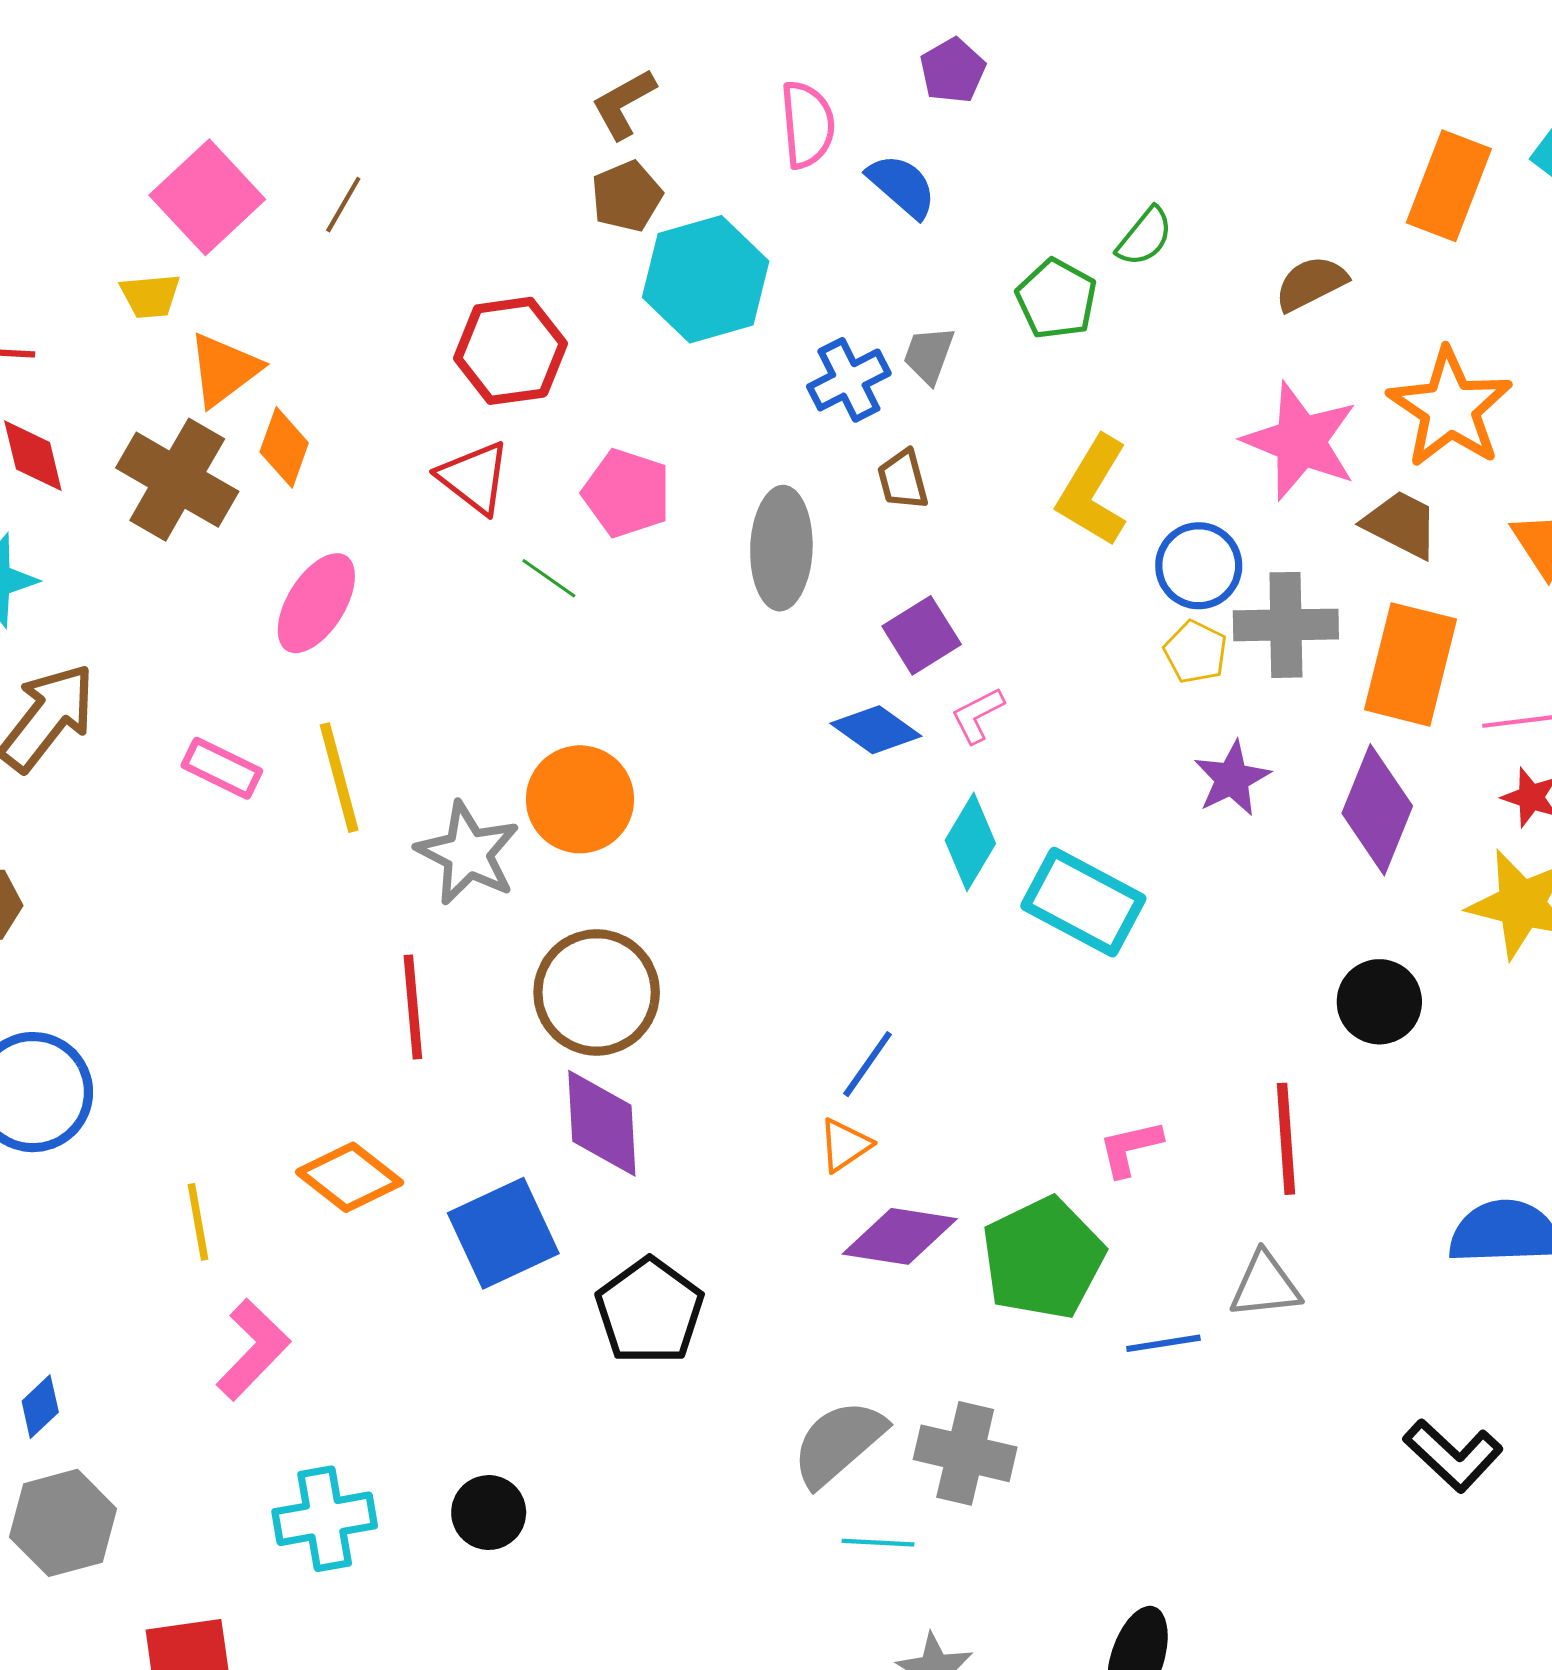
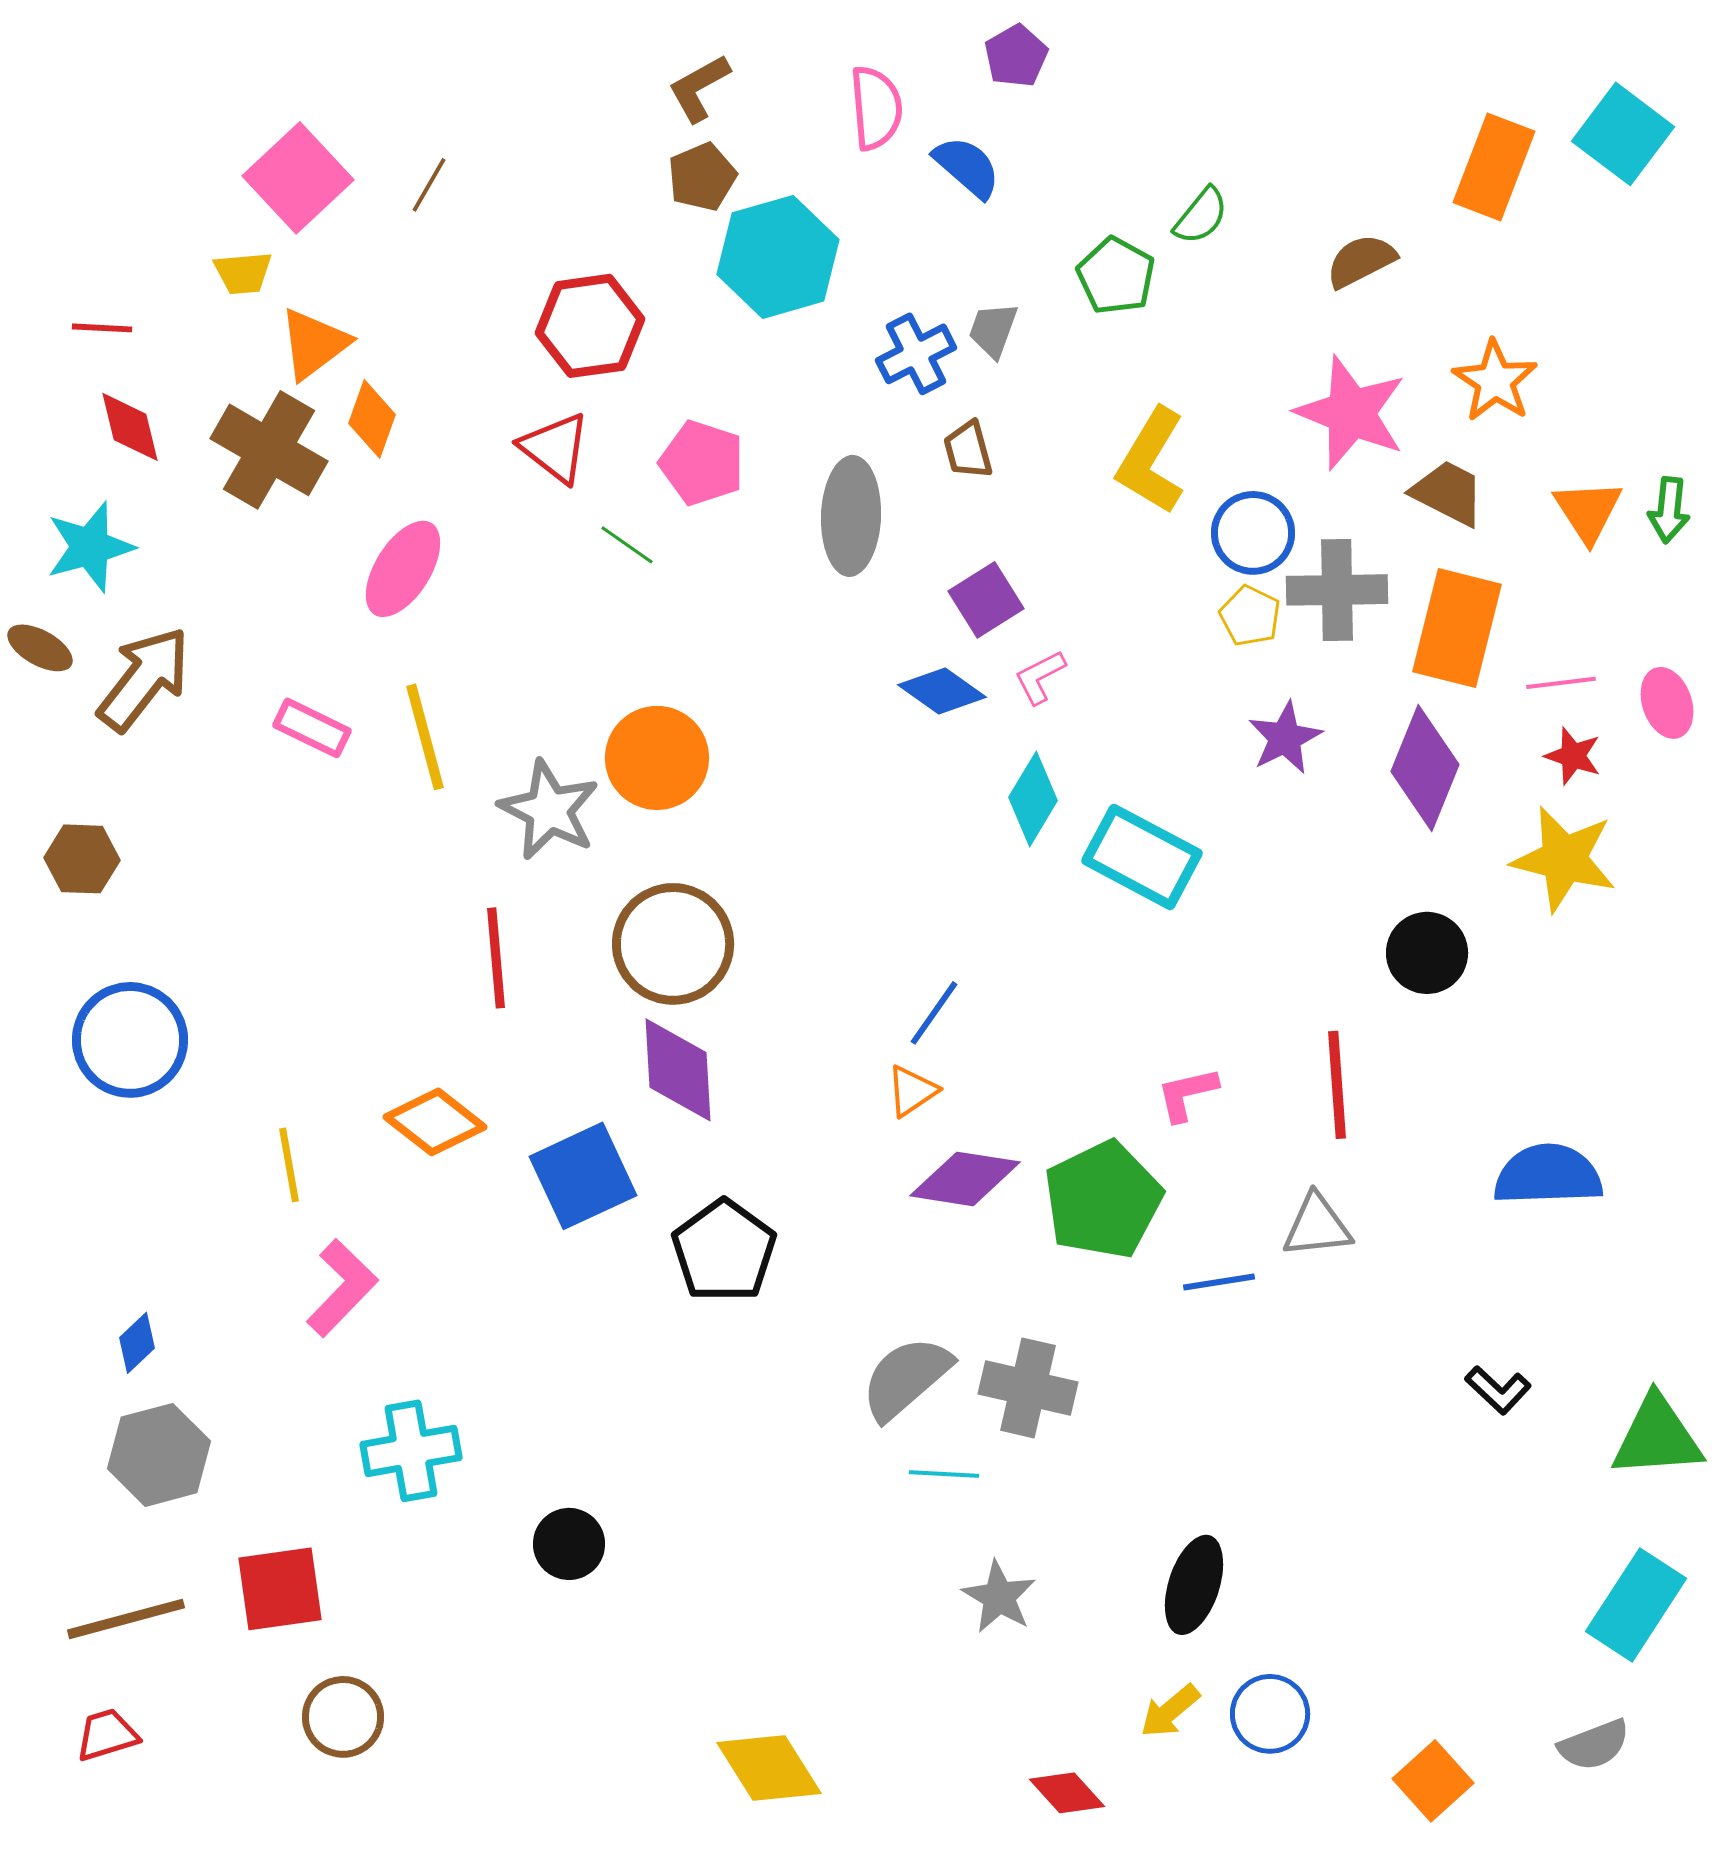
orange star: (1450, 408) -> (1495, 381), size x0.7
black L-shape: (1453, 1455) -> (1498, 1390), size x0.7
black circle: (489, 1513) -> (569, 1544), moved

